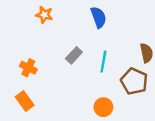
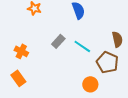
cyan line: (103, 62) -> (82, 46), turned -66
orange circle: (103, 107) -> (90, 84), moved

